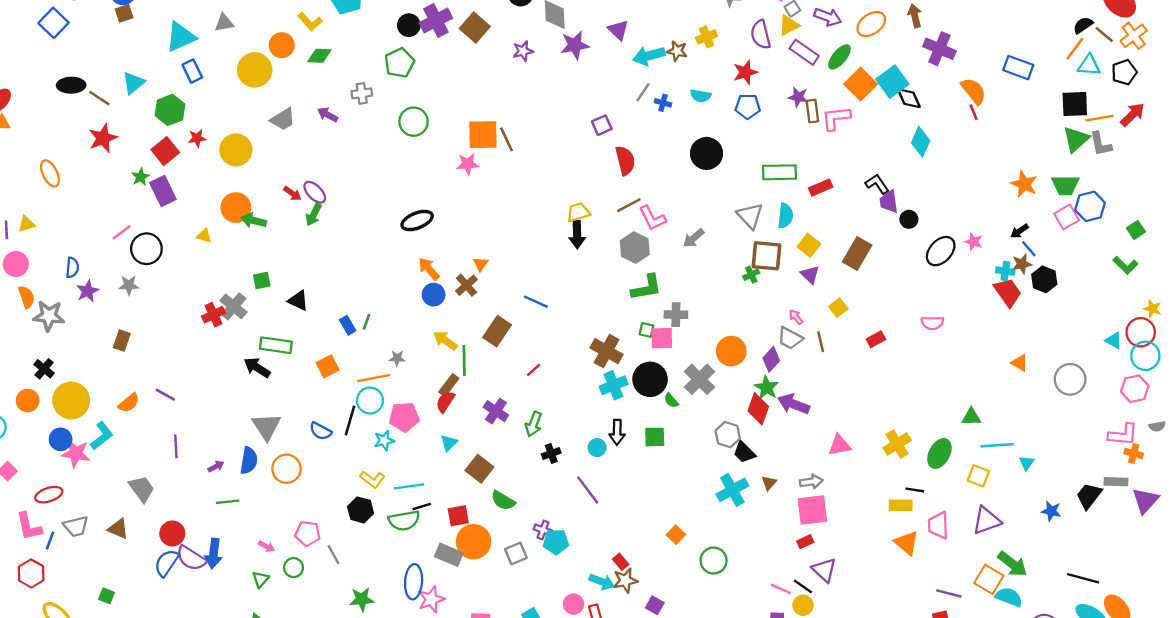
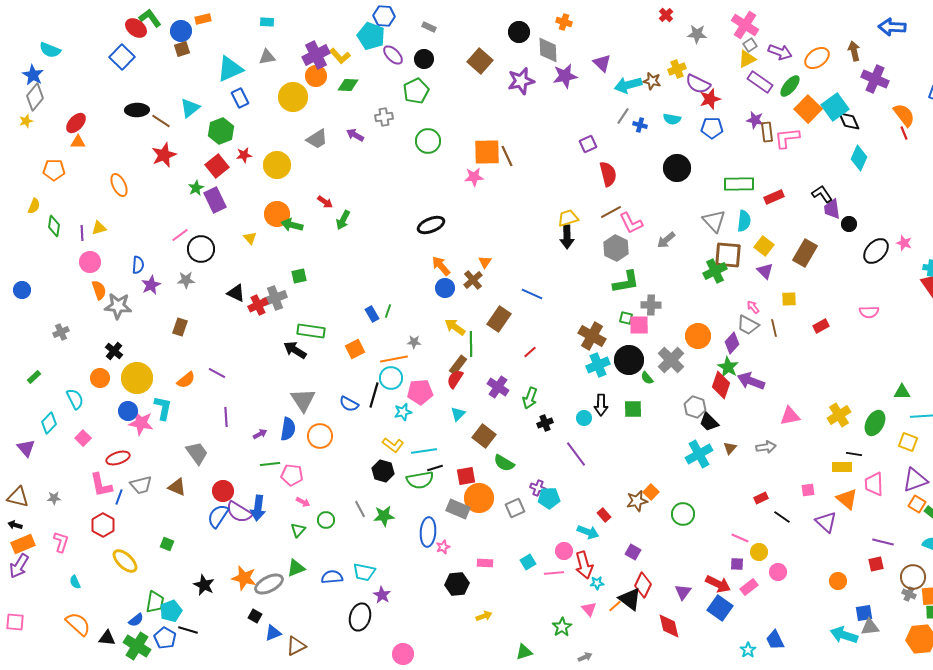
purple cross: (436, 20) -> (316, 55), moved
purple semicircle: (761, 35) -> (698, 84), moved, turned -50
purple star: (523, 51) -> (521, 81), size x1.5
purple ellipse: (315, 192) -> (393, 55), moved
yellow triangle: (204, 236) -> (250, 238), turned 32
green cross: (751, 275) -> (715, 271), size x1.6
black triangle: (298, 301) -> (236, 293), moved
gray cross: (234, 306) -> (275, 298), turned 30
yellow square: (838, 308) -> (789, 299), turned 35
cyan L-shape: (102, 436) -> (163, 408), turned -40
pink square: (812, 510) -> (808, 490), moved, size x0.5
pink pentagon: (308, 533) -> (292, 475), moved
purple triangle: (824, 570) -> (826, 522), moved
orange square: (989, 579) -> (917, 504), moved, size x0.7
brown star: (625, 581) -> (637, 501), moved
black line: (803, 586) -> (782, 517), moved
green star: (362, 599) -> (384, 516), moved
pink star: (431, 599) -> (443, 547), size x0.6

